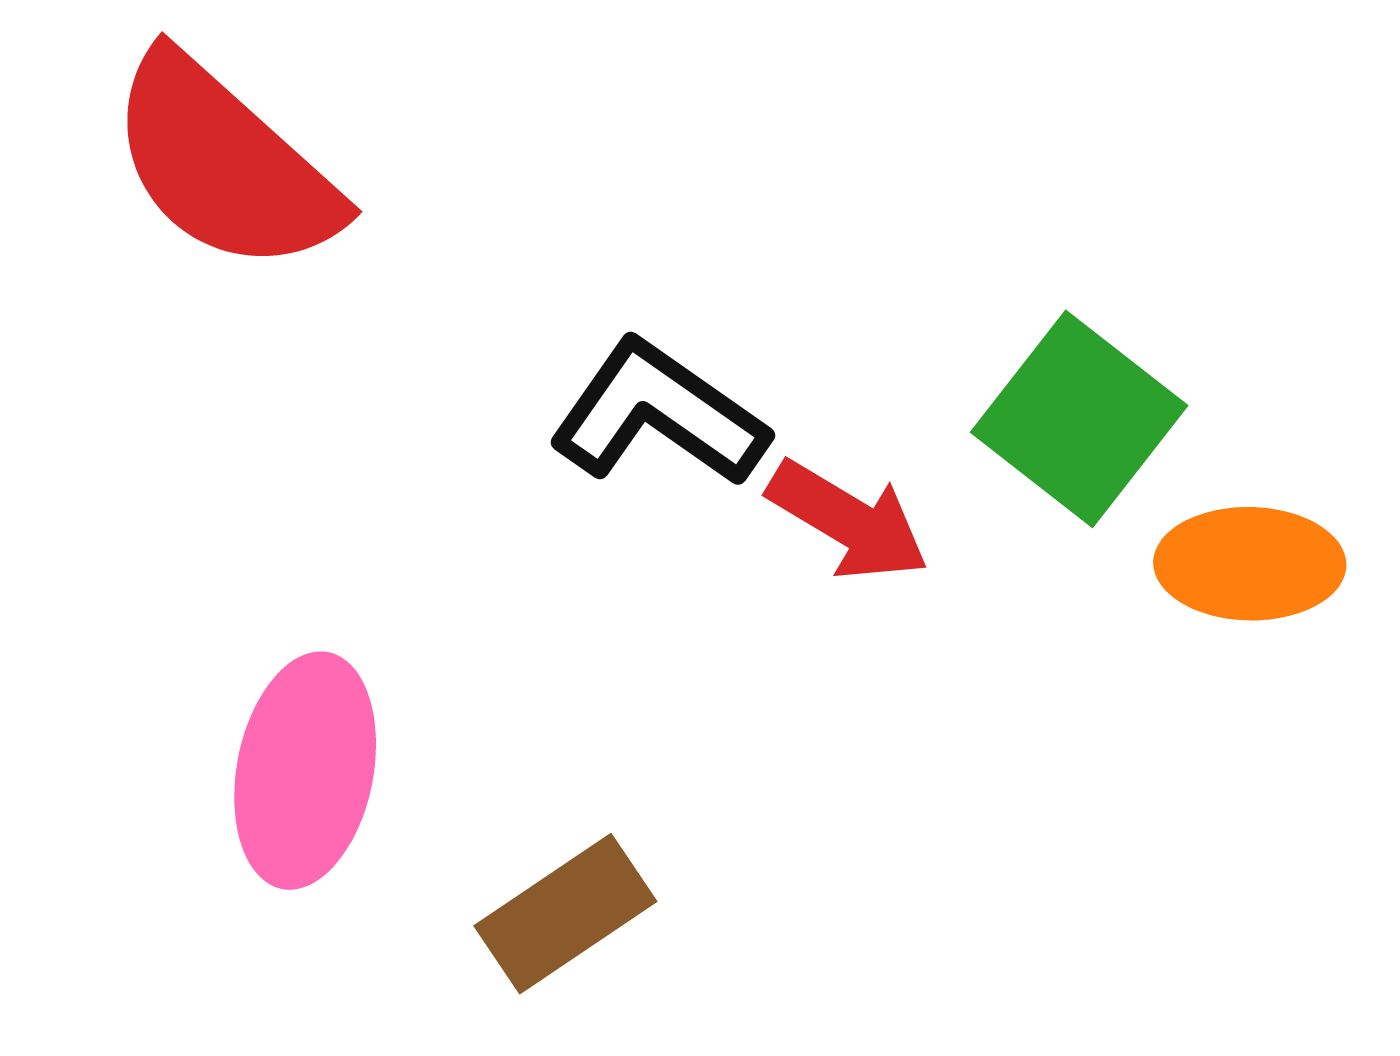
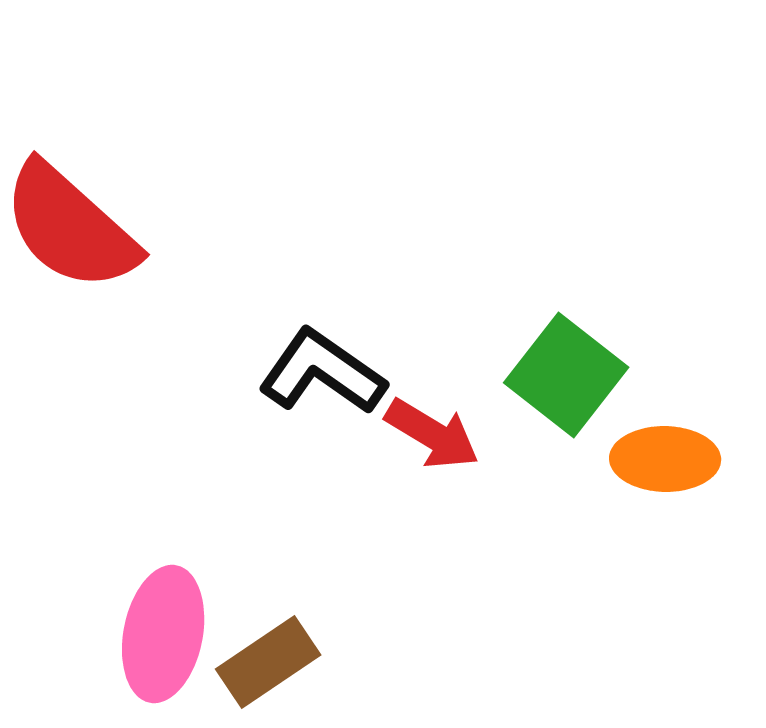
pink ellipse: (305, 771) -> (163, 634), moved

